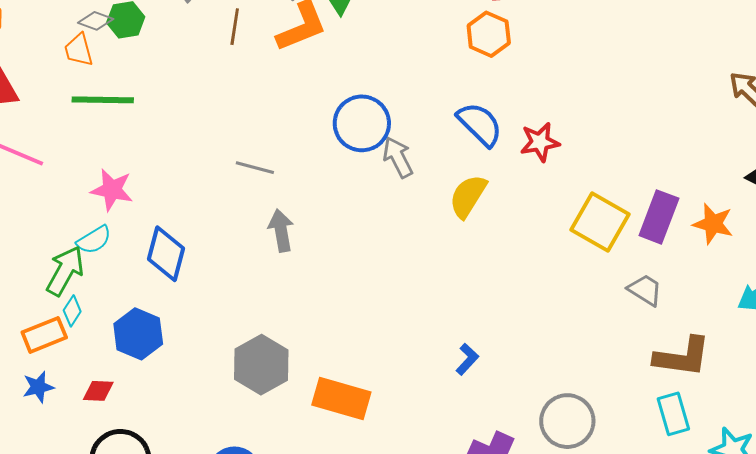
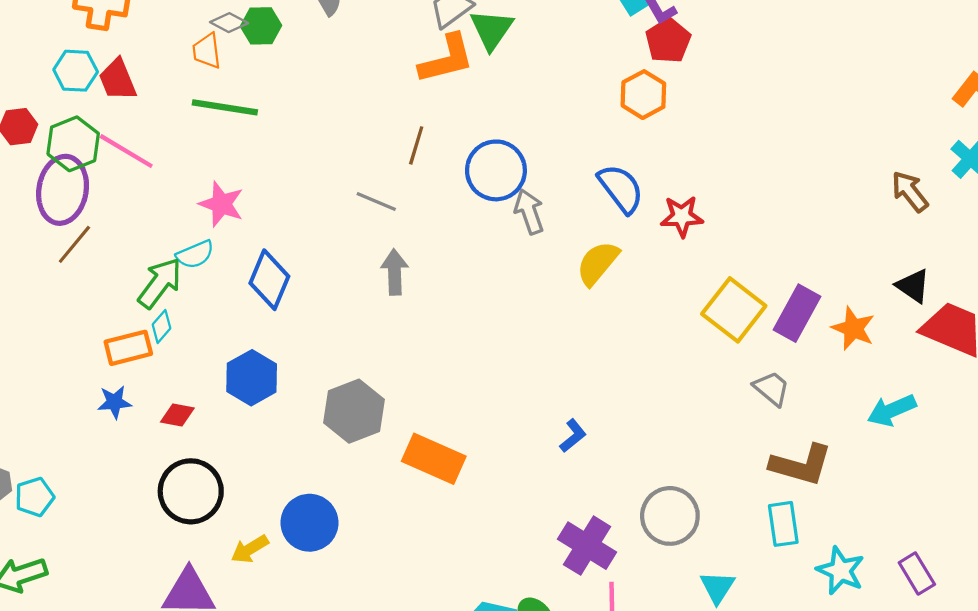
brown line: (235, 27) -> (416, 145), moved
blue hexagon: (138, 334) -> (252, 378), moved

